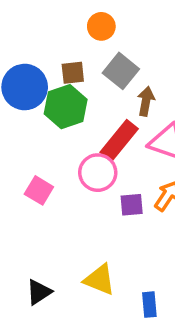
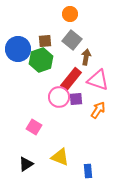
orange circle: (101, 26) -> (70, 14), moved
pink square: (39, 190) -> (34, 127), moved
purple square: (132, 205) -> (76, 99), moved

